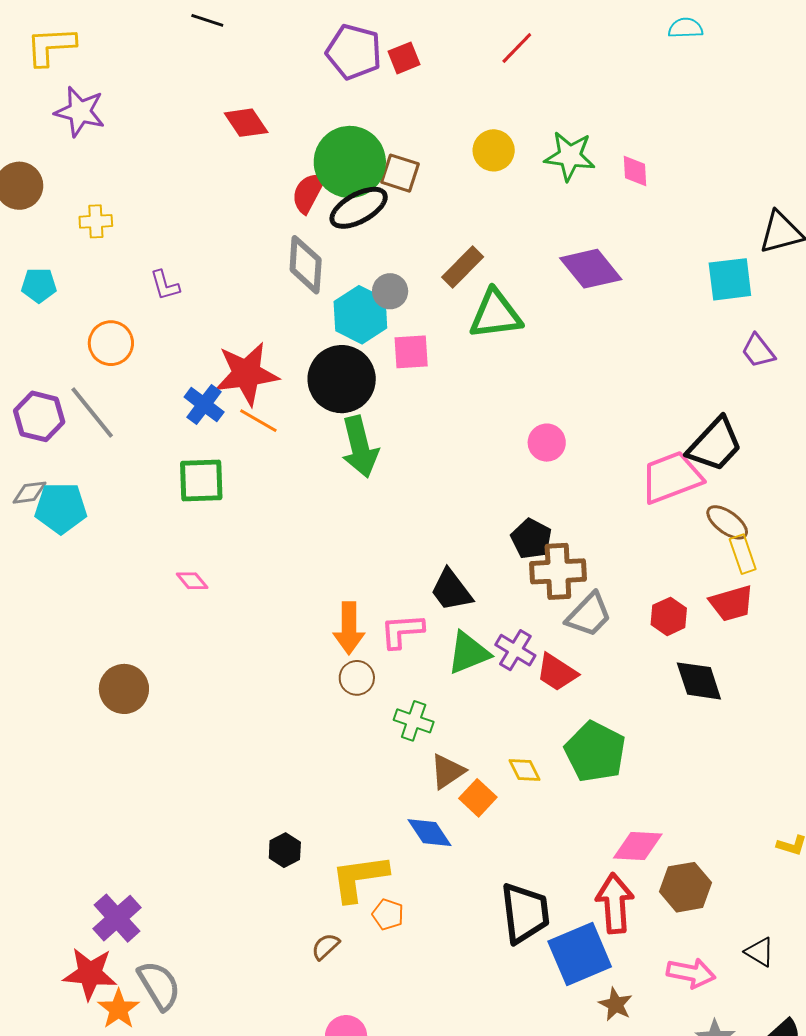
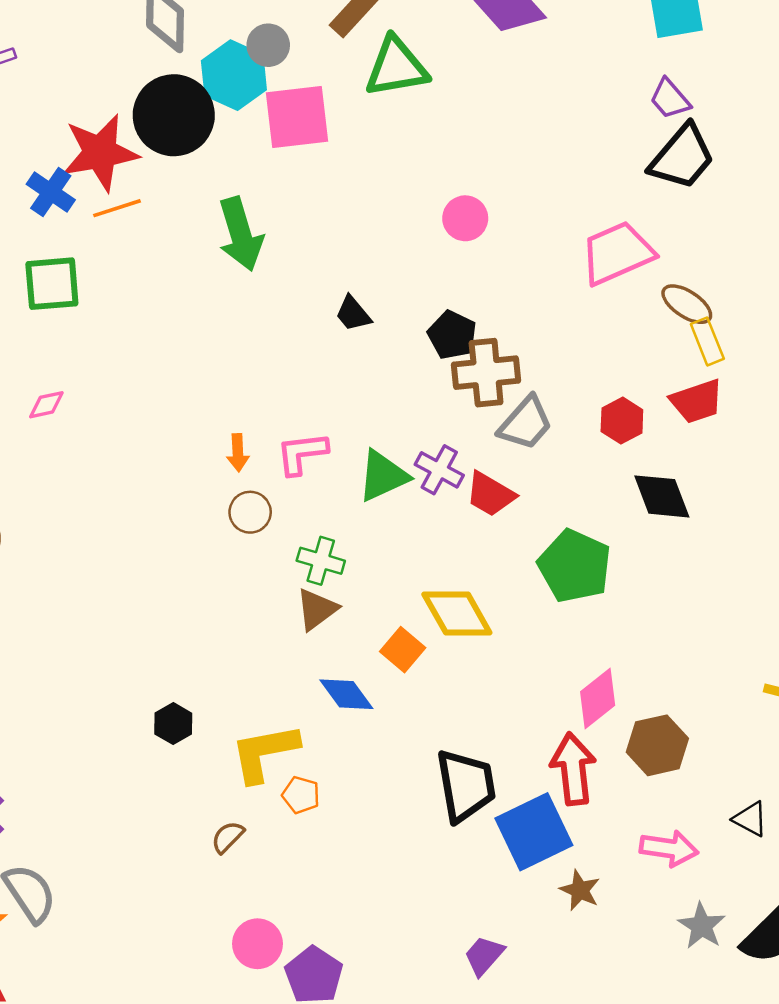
purple trapezoid: (758, 351) -> (670, 99), moved
pink square: (411, 352) -> (297, 117), size x1.5
black circle: (342, 379) -> (174, 115), moved
orange line: (258, 421) -> (117, 208), turned -45
black trapezoid: (715, 445) -> (682, 157), moved
pink diamond: (192, 581) -> (46, 405), turned -60
black trapezoid: (451, 590) -> (353, 314), moved, size x0.7
orange arrow: (349, 628) -> (238, 453), size x0.6
green pentagon: (595, 752) -> (575, 566), moved
yellow diamond: (524, 770) -> (457, 613), size x1.8
brown triangle: (447, 771) -> (317, 609), moved
pink diamond: (638, 846) -> (598, 698), turned -39

